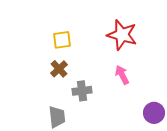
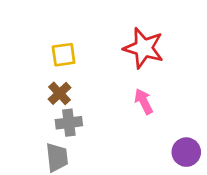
gray cross: (82, 91) -> (69, 123), moved

